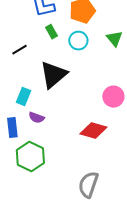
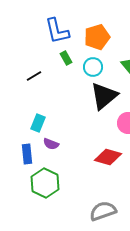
black triangle: (53, 75) -> (104, 96), moved
gray semicircle: (88, 185) -> (103, 211), turned 52

